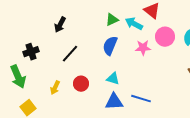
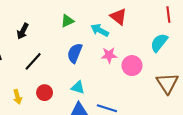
green triangle: (112, 20) -> (67, 21), moved
pink circle: (165, 37) -> (132, 66), moved
yellow arrow: (55, 88) -> (17, 97), turned -40

